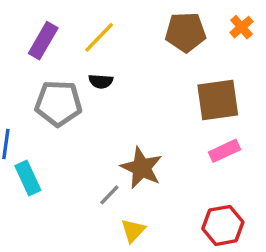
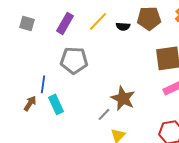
black semicircle: (101, 81) -> (123, 26), moved

